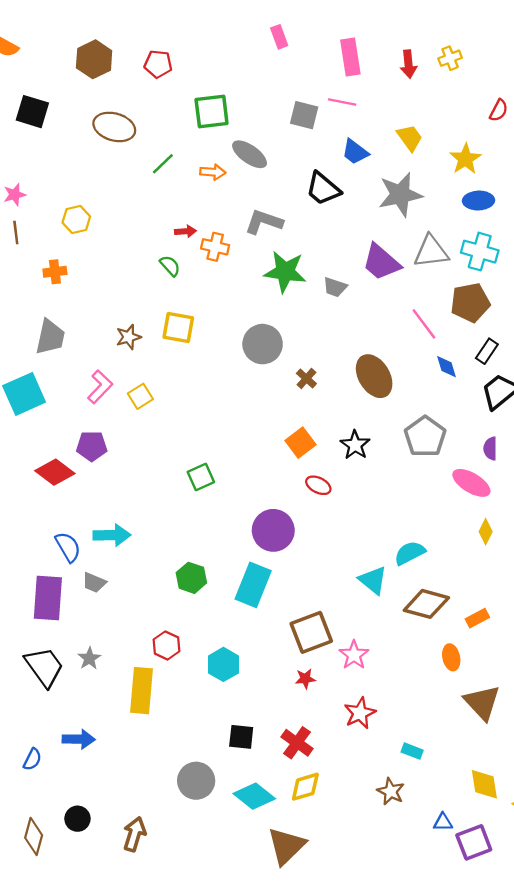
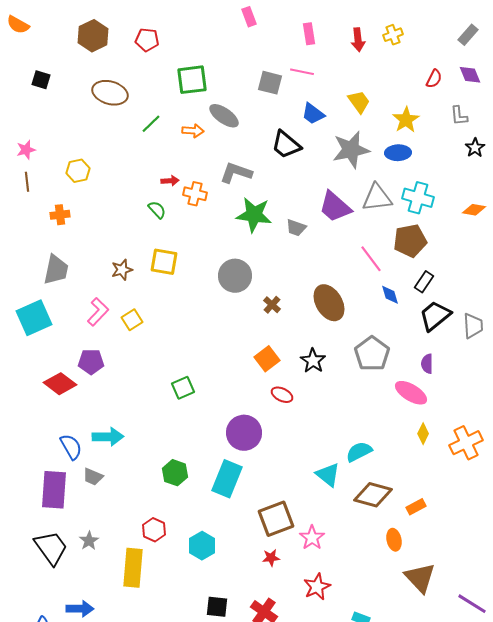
pink rectangle: (350, 57) -> (309, 34), size x0.7
black square: (32, 112) -> (41, 80), size x0.7
blue ellipse: (479, 201) -> (398, 153), moved

